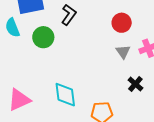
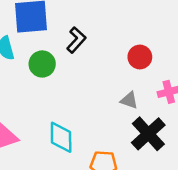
gray triangle: (123, 52) -> (129, 100), moved, turned -42
black cross: (135, 84) -> (148, 134), size x1.8

